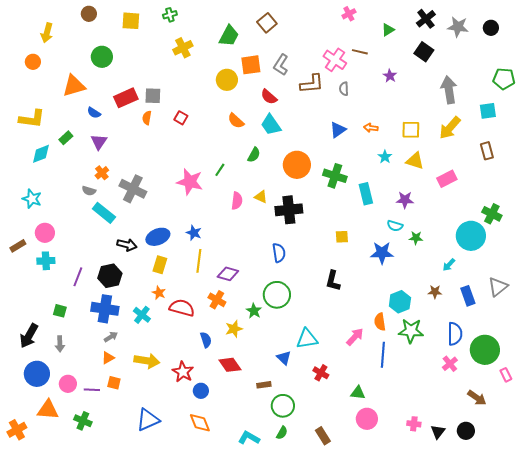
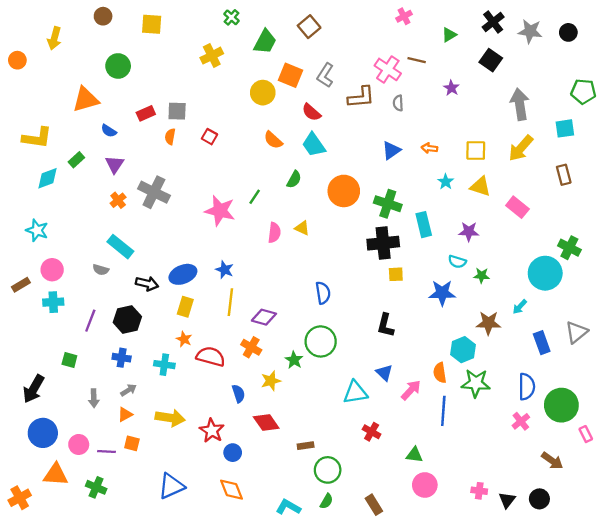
green cross: (170, 15) -> (232, 17), moved, turned -32
orange circle: (33, 62) -> (17, 60), moved
orange square: (251, 65) -> (291, 75), turned 30
red rectangle: (126, 98) -> (146, 113), size x0.7
pink rectangle: (447, 179) -> (517, 207), turned 66
gray cross: (133, 189) -> (154, 192), moved
gray semicircle: (89, 191) -> (101, 270), moved
black cross: (289, 210) -> (383, 243), moved
brown star: (435, 292) -> (488, 323), moved, size x1.5
blue cross: (105, 309) -> (122, 358), size x0.6
cyan cross: (142, 315) -> (164, 365), turned -30
gray arrow: (60, 344) -> (94, 398), moved
blue triangle: (284, 358) -> (384, 373), moved

